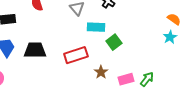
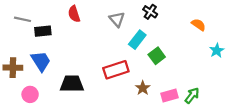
orange semicircle: (174, 19) -> (199, 25), moved
cyan rectangle: (96, 27) -> (137, 40), turned -54
black trapezoid: (35, 50) -> (72, 84), moved

